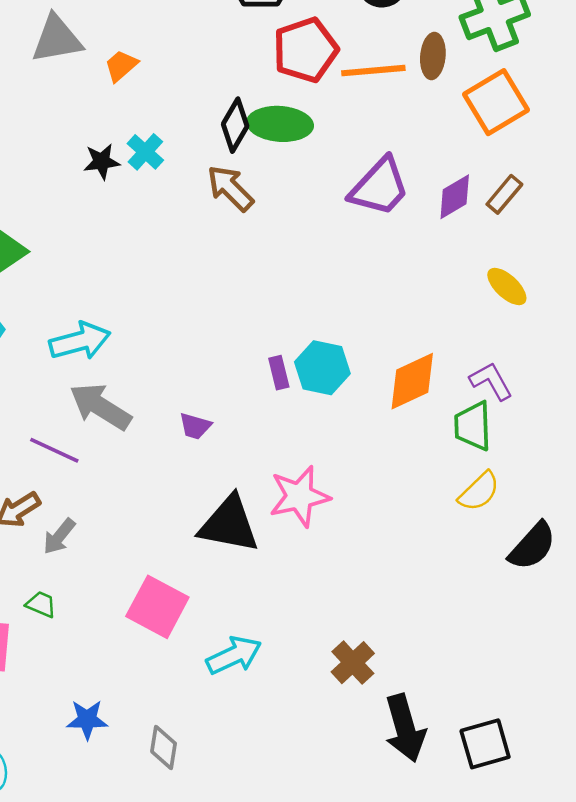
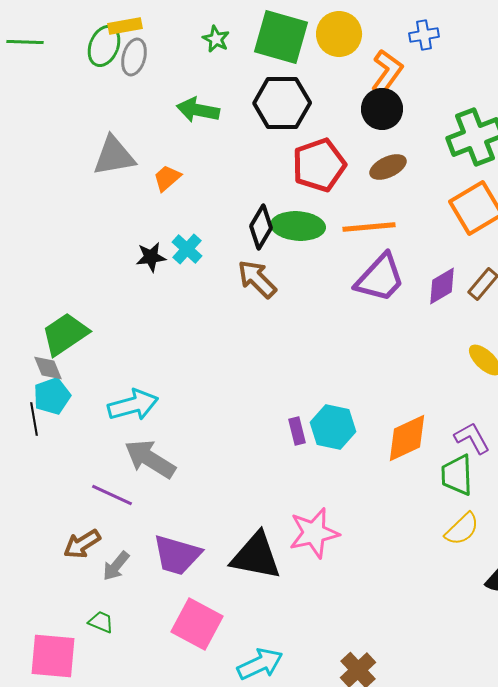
brown ellipse: (433, 56) -> (388, 167), moved, turned 60
orange line: (373, 71) -> (369, 227), moved
purple trapezoid: (195, 426) -> (177, 555), moved, size x1.8

